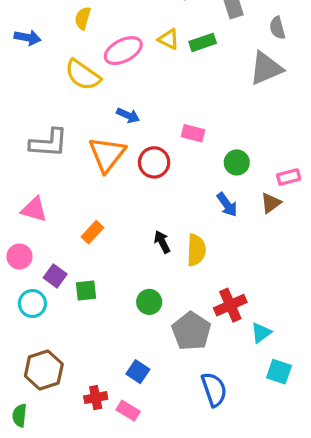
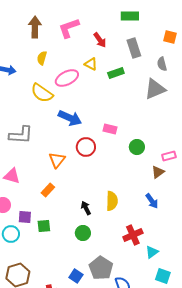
yellow triangle: (169, 39) -> (91, 64), moved
blue arrow: (128, 115) -> (70, 118), size x1.6
orange triangle: (107, 154) -> (57, 160), moved, size x0.7
blue arrow: (227, 205) -> (152, 201), moved
black arrow: (162, 242) -> (86, 208), moved
purple square: (55, 276) -> (25, 217), turned -32
gray pentagon: (191, 331) -> (101, 268), moved

